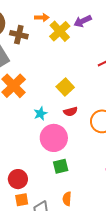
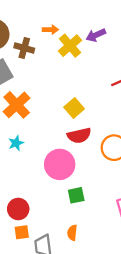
red semicircle: (70, 112) -> (79, 136), size x1.5
cyan star: (40, 113) -> (16, 143), moved
green square: (61, 166) -> (76, 195), moved

